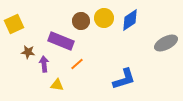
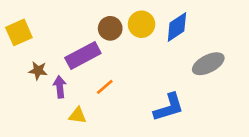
purple rectangle: (61, 41) -> (83, 56), turned -50
gray ellipse: (166, 43) -> (208, 64), moved

